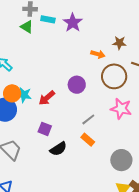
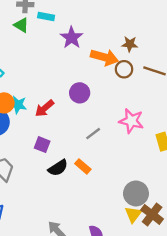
purple star: (73, 23) -> (72, 38), moved
orange arrow: (98, 54) -> (104, 57), size x1.6
brown circle: (114, 76) -> (124, 69), moved, size x0.6
orange rectangle: (88, 140) -> (83, 166), moved
gray circle: (121, 160) -> (136, 193), moved

